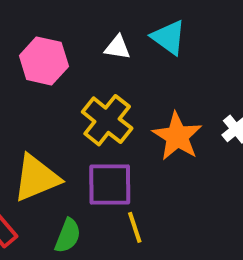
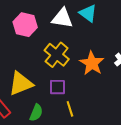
white triangle: (117, 47) -> (62, 18), size x1.6
purple square: (110, 184) -> (58, 87), size x0.7

